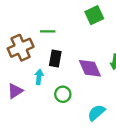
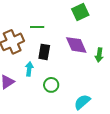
purple diamond: (90, 68) -> (76, 45), moved

